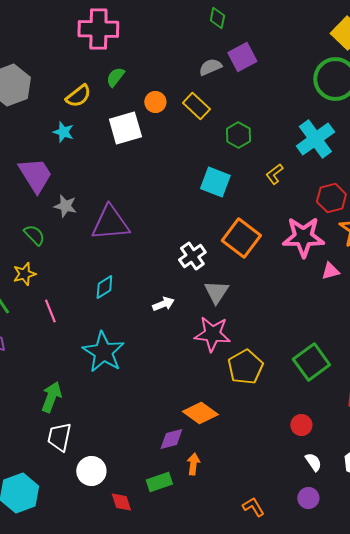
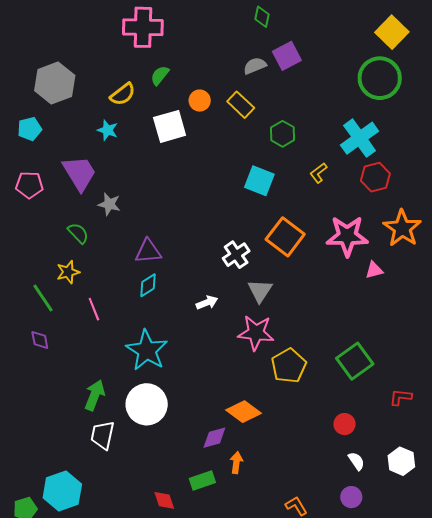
red hexagon: (331, 198) -> (375, 177), moved
purple triangle: (110, 223) -> (148, 251), moved, size x0.7
white circle: (91, 471) -> (147, 404), moved, size x1.4

